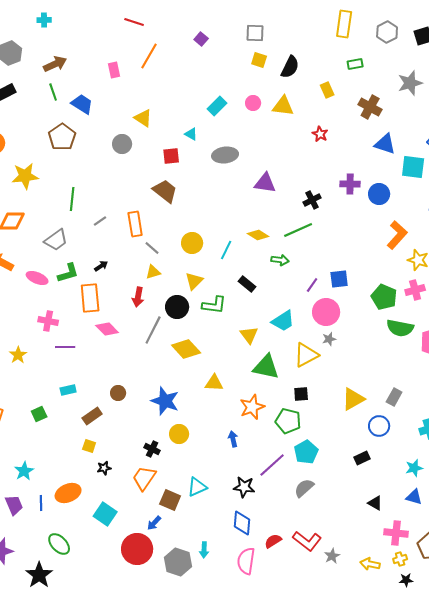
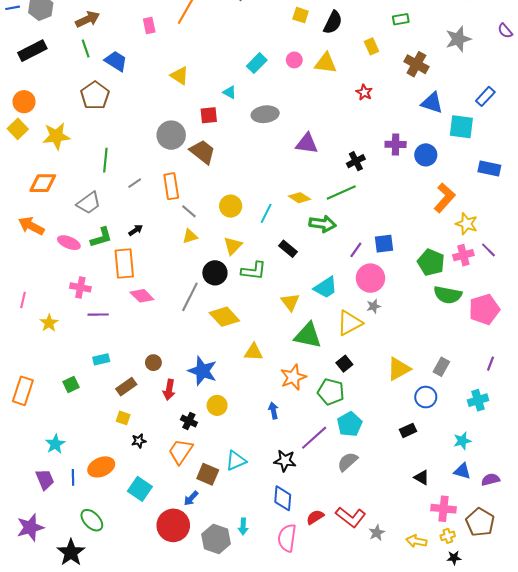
gray circle: (122, 144) -> (171, 135), moved, size x1.4
green arrow: (280, 260) -> (322, 224), size x1.4
red arrow: (138, 297) -> (169, 390), moved
black square: (301, 394) -> (344, 364), turned -35

